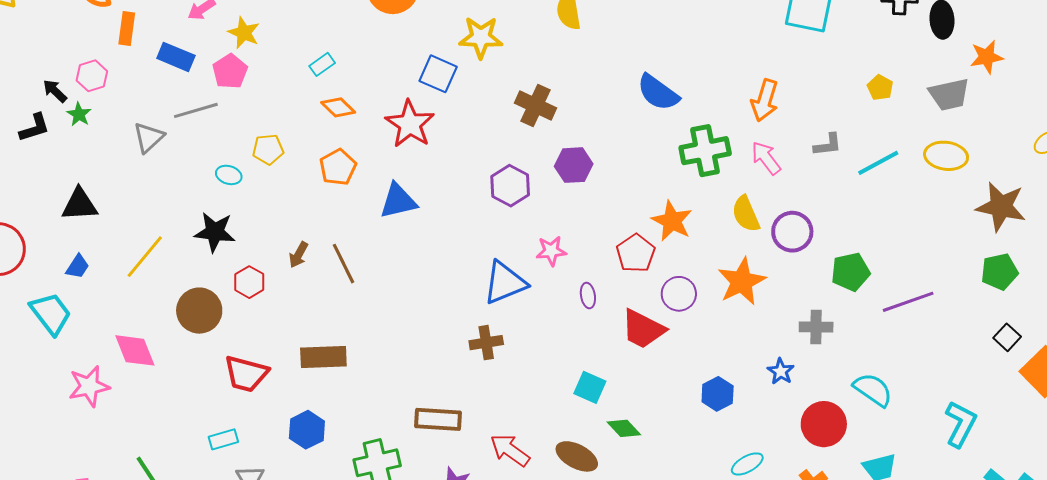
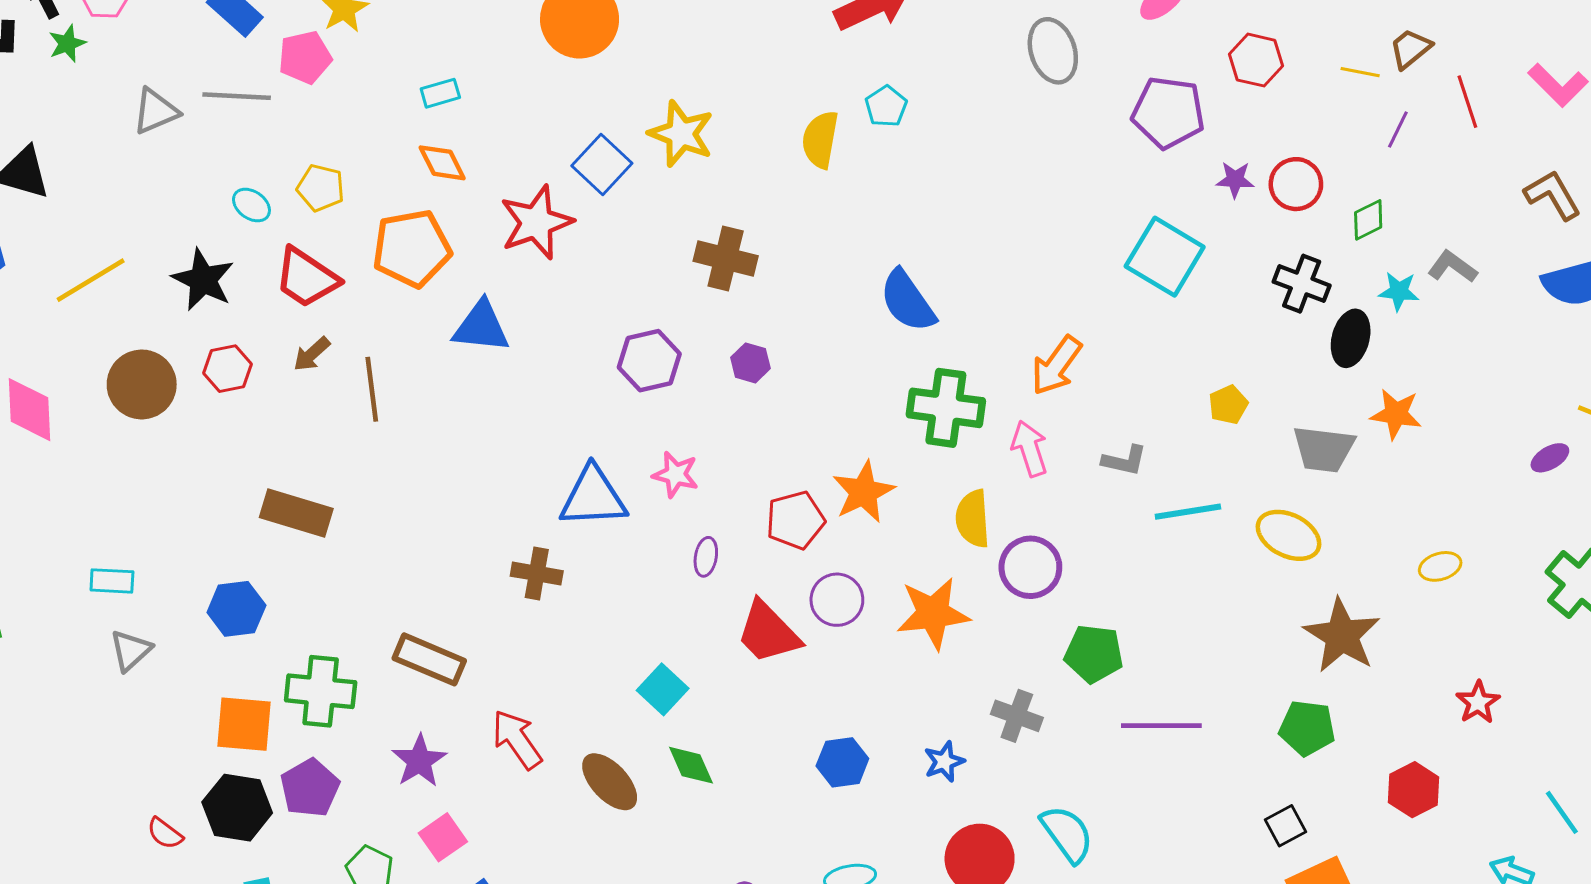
brown cross: (536, 105) -> (726, 258), turned -30
purple hexagon: (574, 165) -> (750, 363), size x0.7
orange pentagon: (338, 167) -> (412, 248), size x1.4
red trapezoid: (246, 374) -> (307, 278), moved

